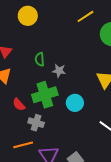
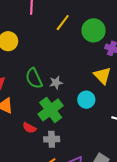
green semicircle: (40, 59) -> (34, 78), size x1.5
cyan circle: (75, 103) -> (86, 100), moved

